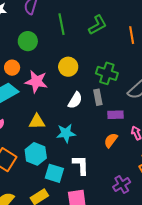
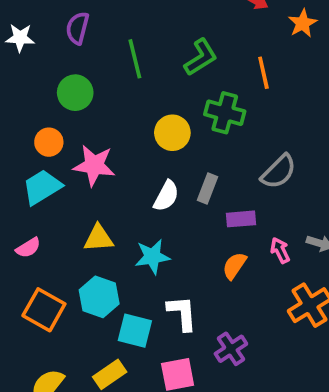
yellow circle: (68, 67) -> (172, 133), moved
green cross: (107, 73) -> (225, 113), moved
gray rectangle: (98, 97) -> (207, 189), turned 35
purple cross: (122, 184) -> (231, 349), moved

